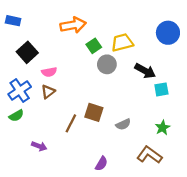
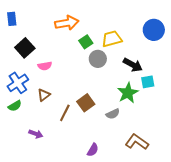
blue rectangle: (13, 21) -> (12, 19), turned 72
brown triangle: (48, 92) -> (44, 95), moved
brown square: (94, 112) -> (86, 103), turned 36
green star: (163, 128) -> (128, 93), moved, size x1.5

